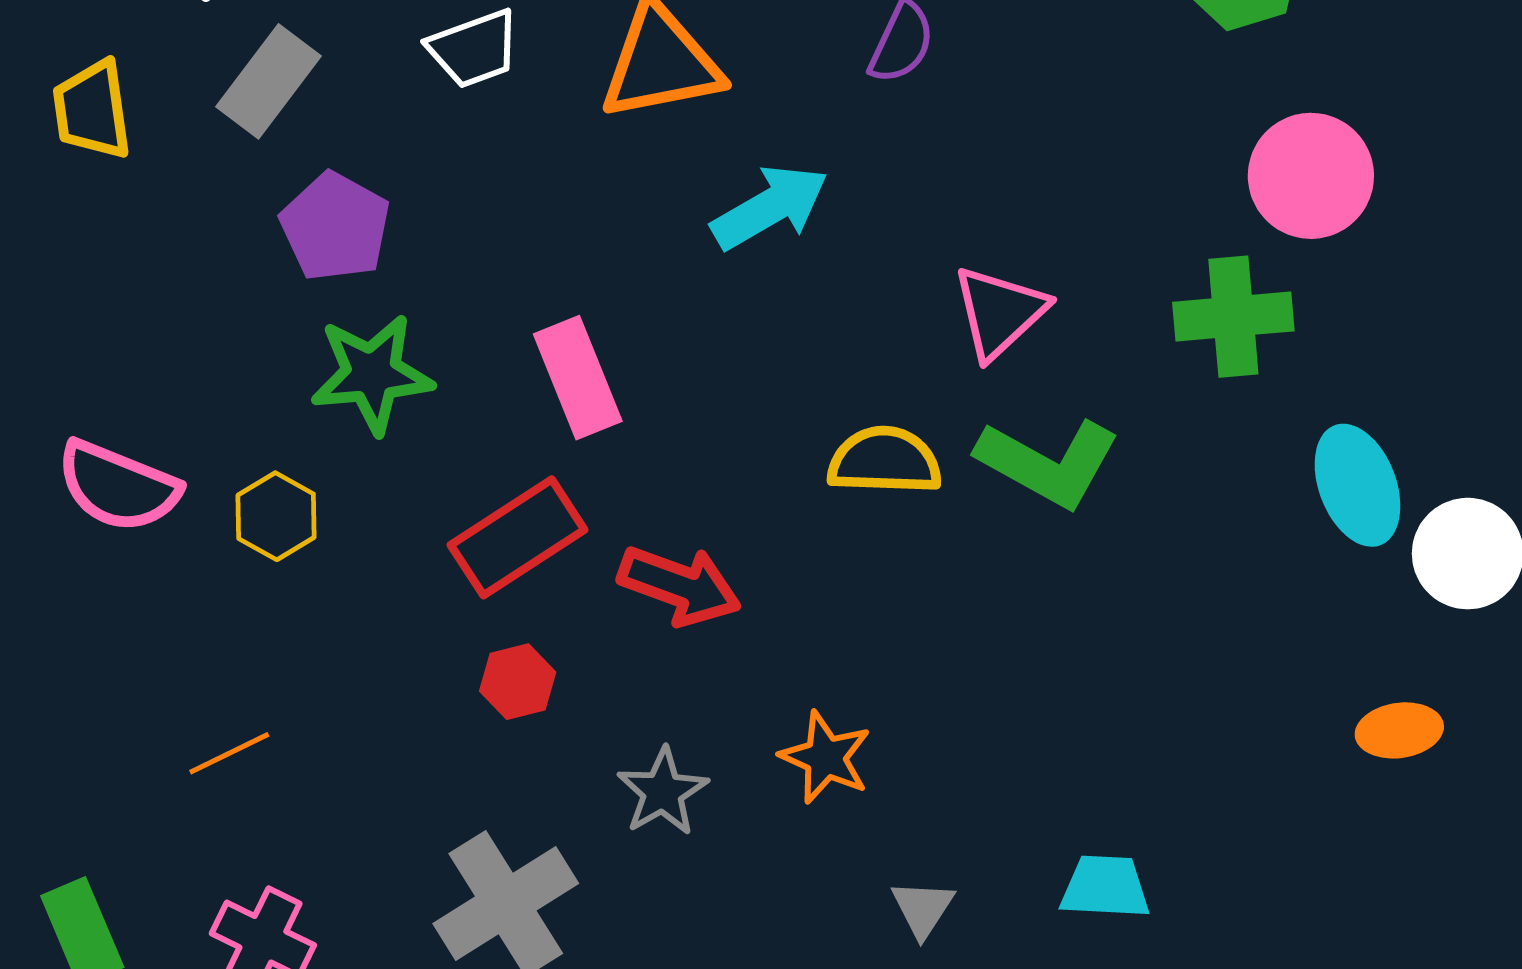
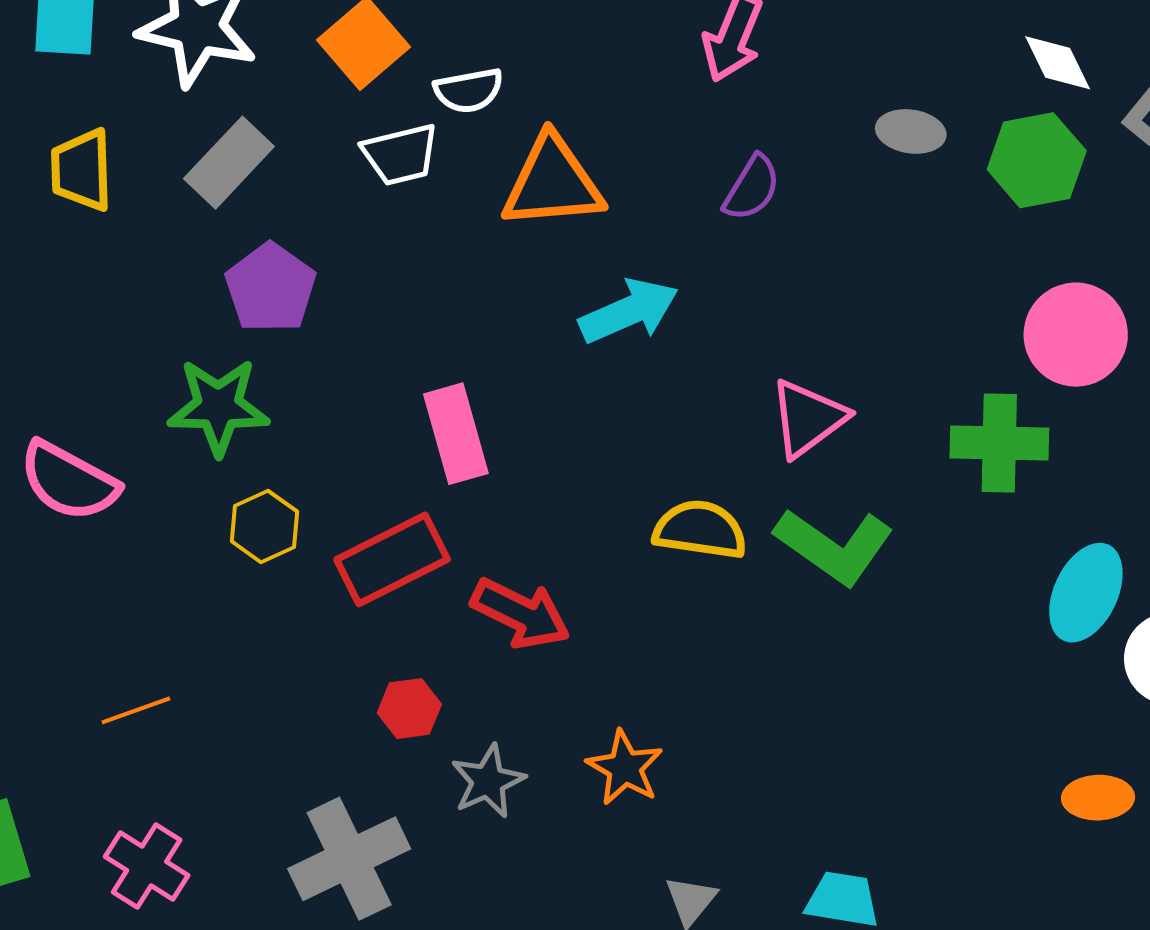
green star: (372, 374) -> (218, 407), moved
cyan ellipse: (1357, 485) -> (1086, 593), turned 40
yellow hexagon: (276, 516) -> (265, 526), moved
red hexagon: (518, 682) -> (409, 709), moved

